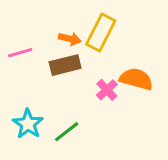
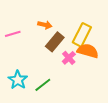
yellow rectangle: (101, 33) -> (82, 35), moved
brown rectangle: (65, 65) -> (55, 42), moved, turned -36

